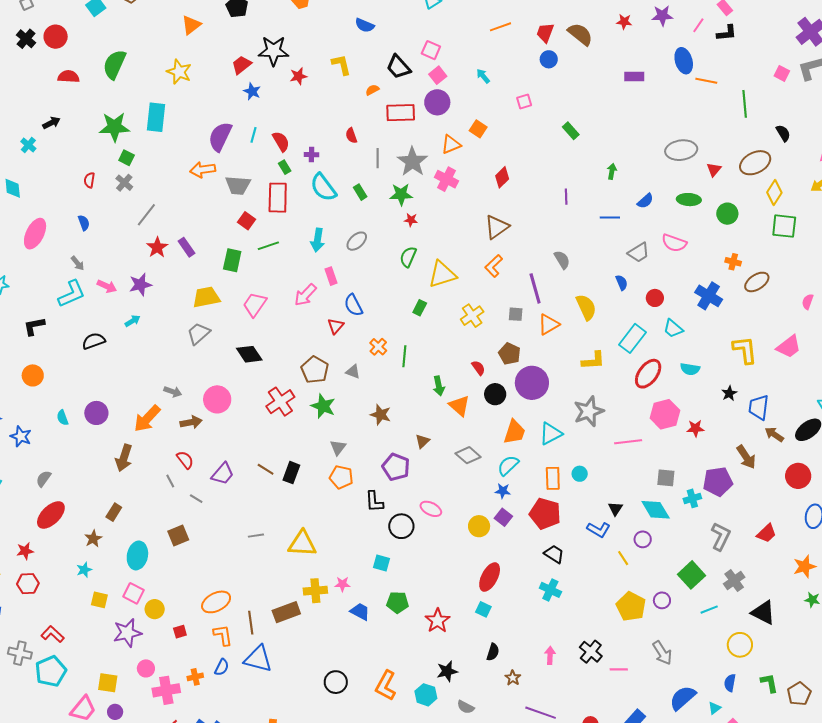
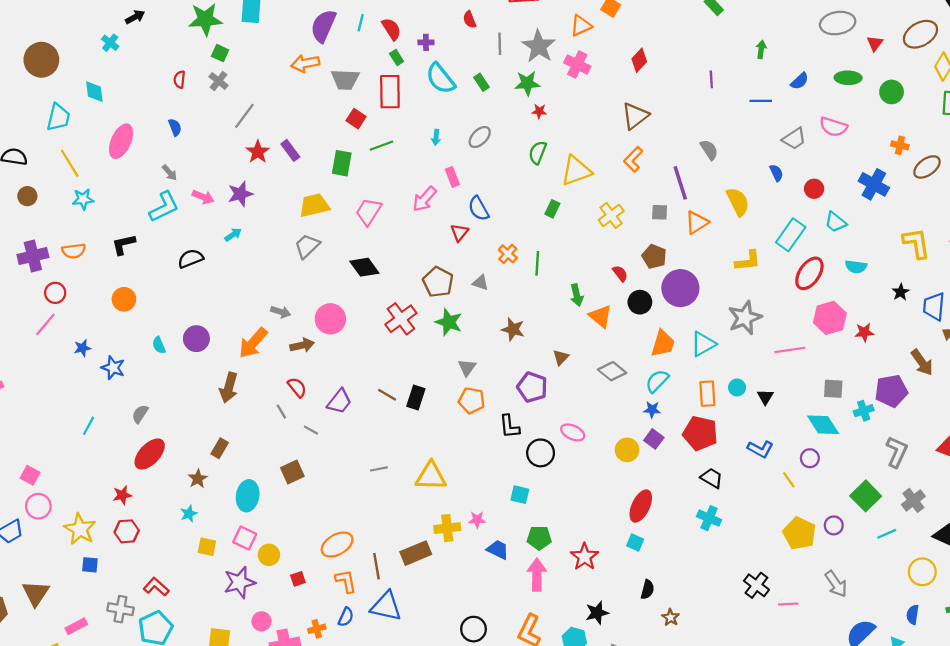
cyan arrow: (318, 240) -> (436, 137), size x0.6
black triangle: (615, 509) -> (765, 397), moved
pink arrow: (550, 655) -> (537, 575), moved, size x1.6

